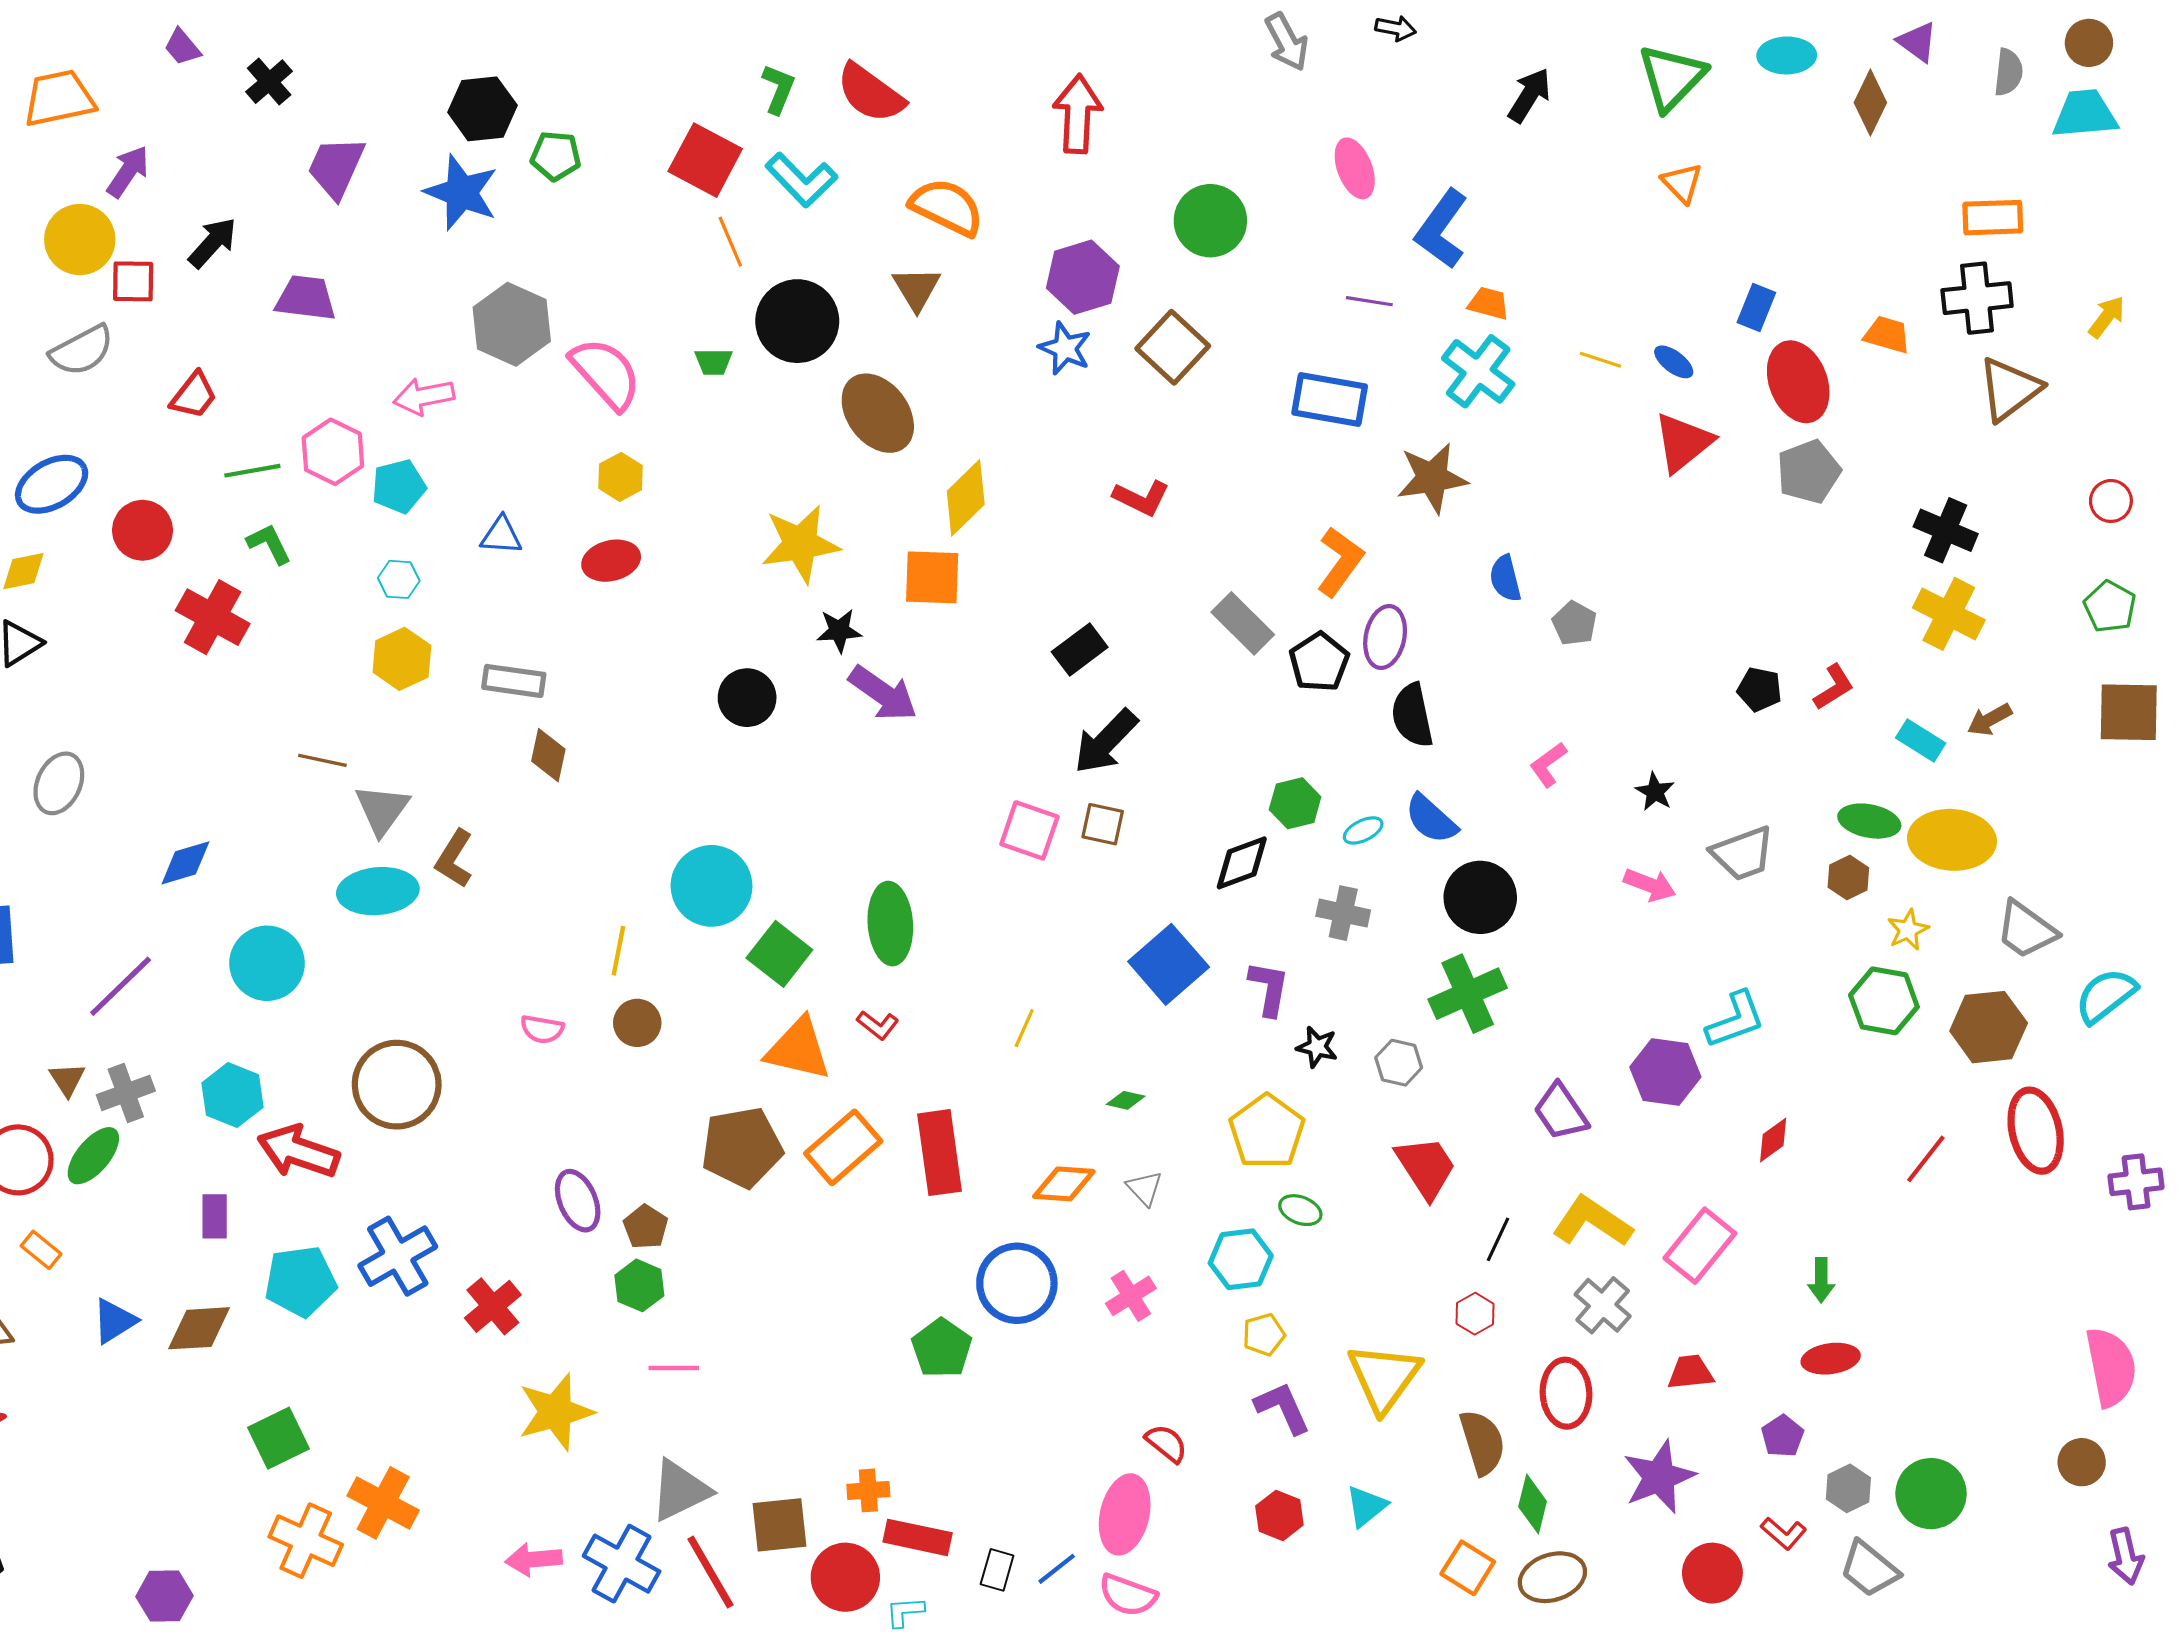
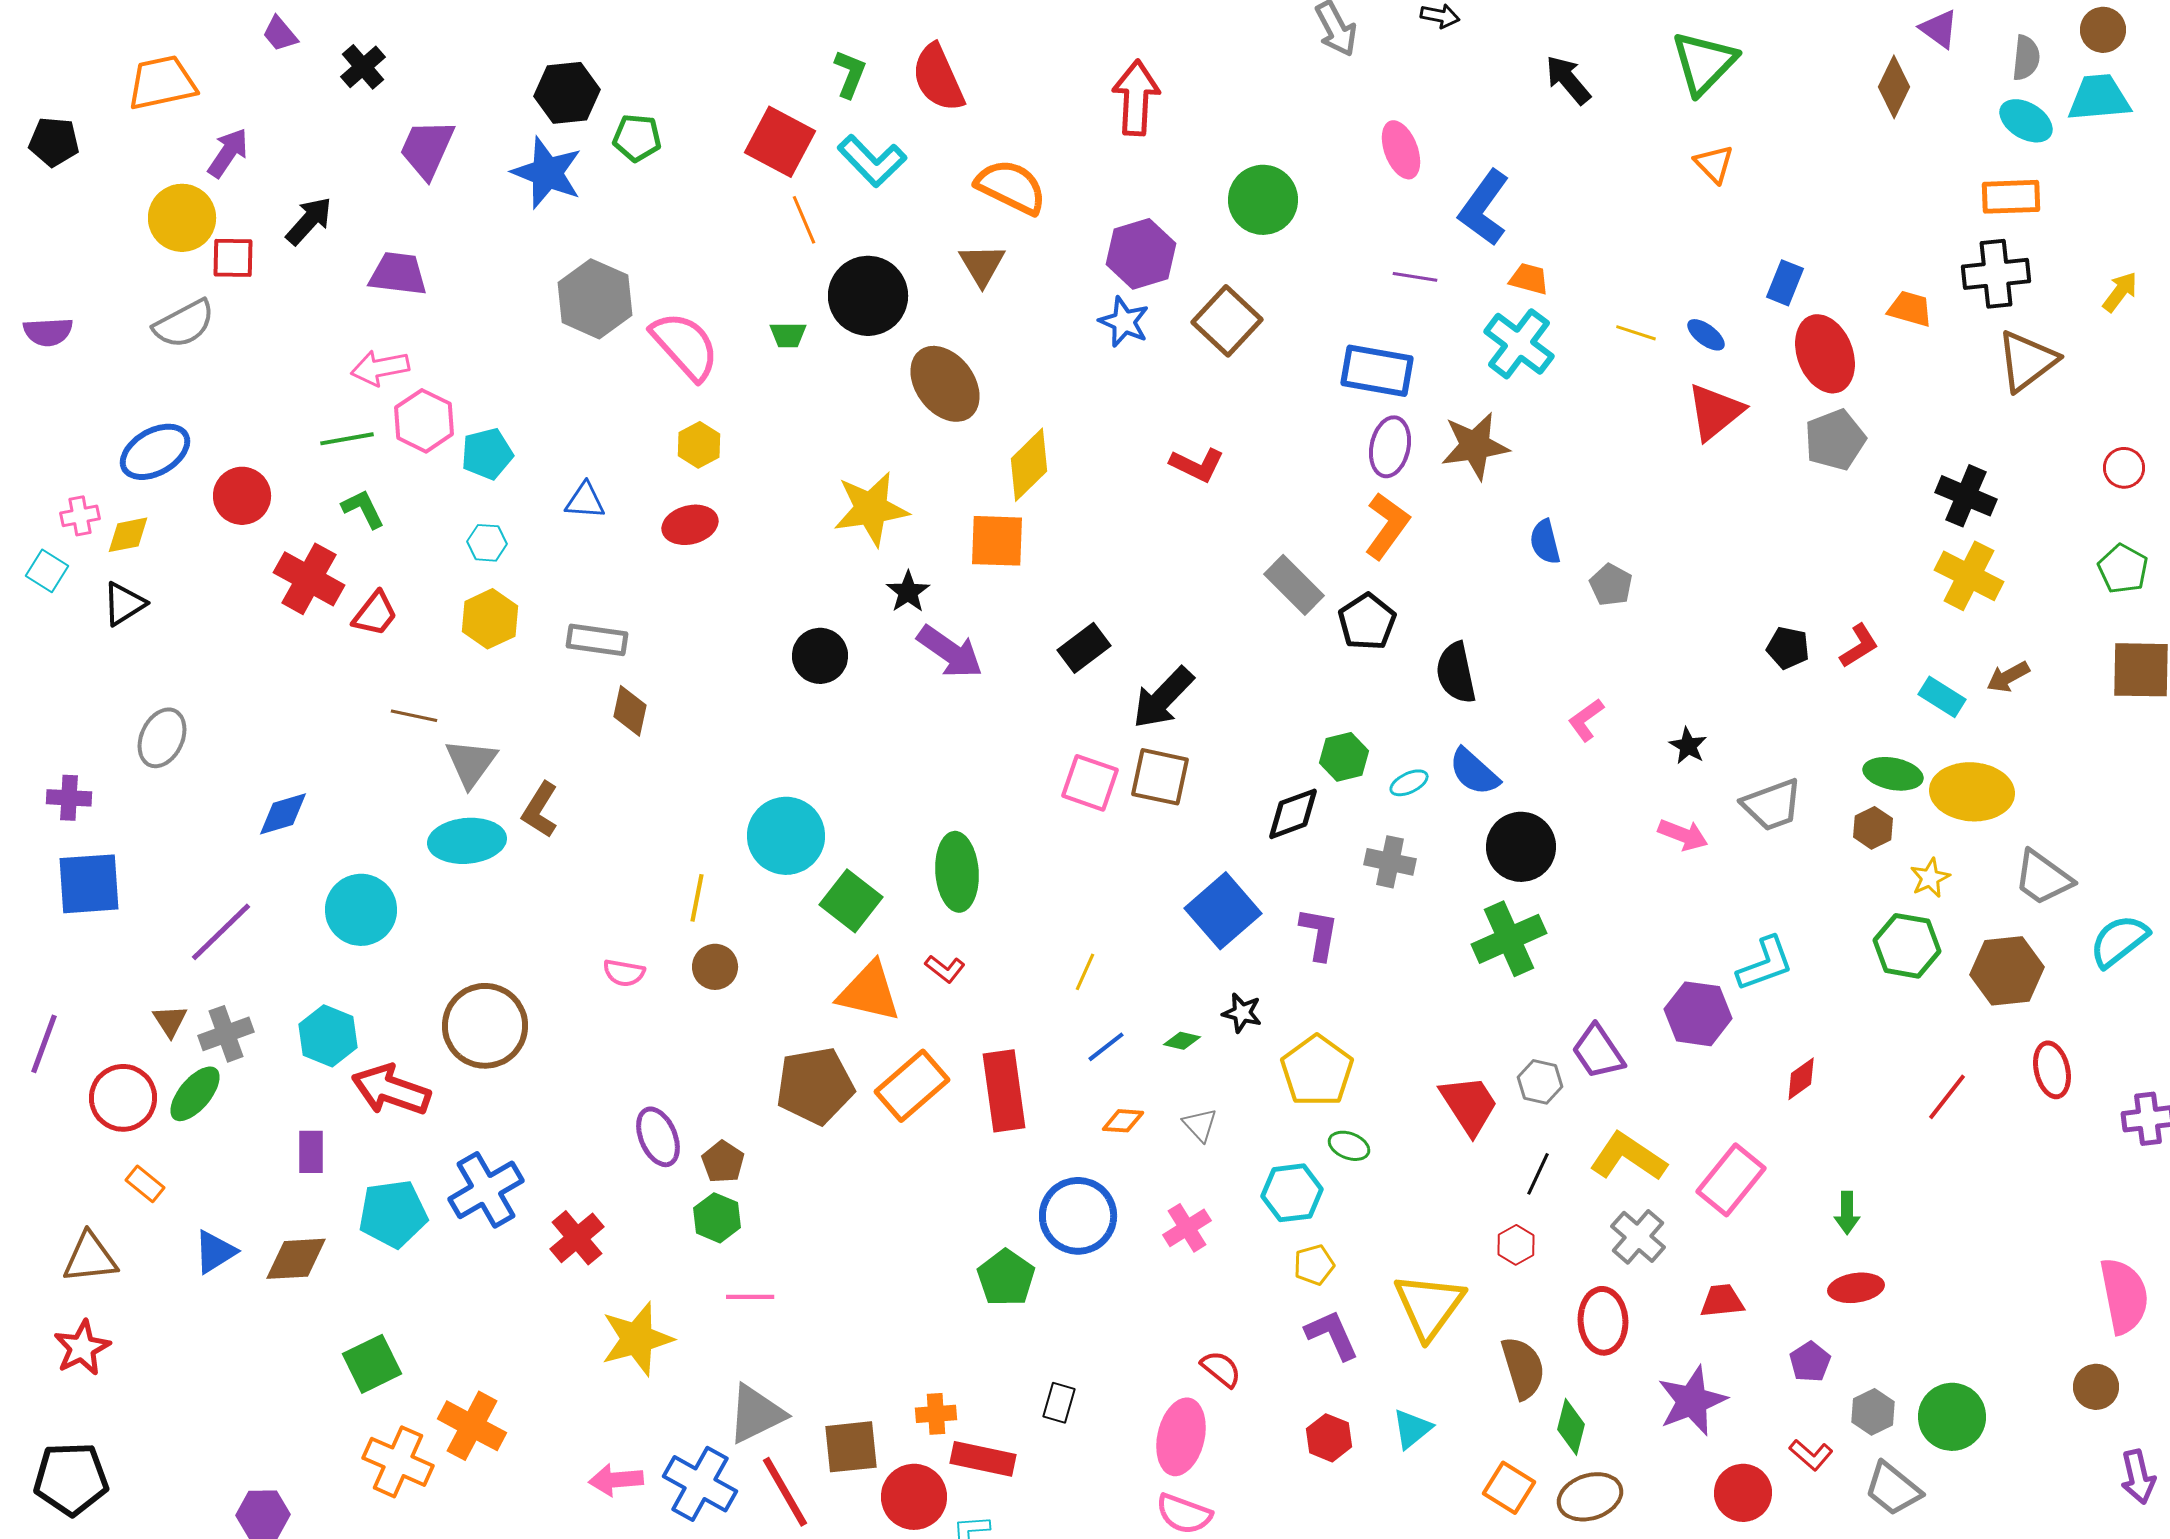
cyan ellipse: (1787, 55) -> (2026, 121), moved, turned 32
red semicircle: (870, 93) -> (938, 78), turned 30
black arrow: (1529, 95) -> (1568, 80), turned -72
red trapezoid: (194, 395) -> (375, 614), moved
pink arrow: (424, 396) -> (380, 368), moved
black star: (839, 631) -> (908, 592), turned -30
purple ellipse: (1385, 637) -> (1390, 447), moved
black rectangle: (1080, 650) -> (1084, 648), moved
brown square: (1103, 824) -> (1160, 777), size x1.4
black star: (1317, 1047) -> (1242, 1013), moved
gray hexagon: (1399, 1063) -> (1540, 1082), moved
red ellipse: (2036, 1131) -> (2052, 1070), size x0.7
orange diamond: (1064, 1184) -> (1123, 1121), size x0.7
blue line: (1057, 1569) -> (1106, 1047), moved
black rectangle: (997, 1570) -> (1059, 1403), moved

